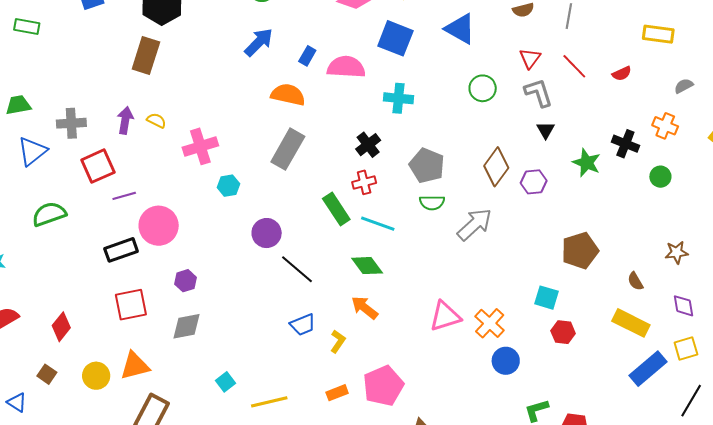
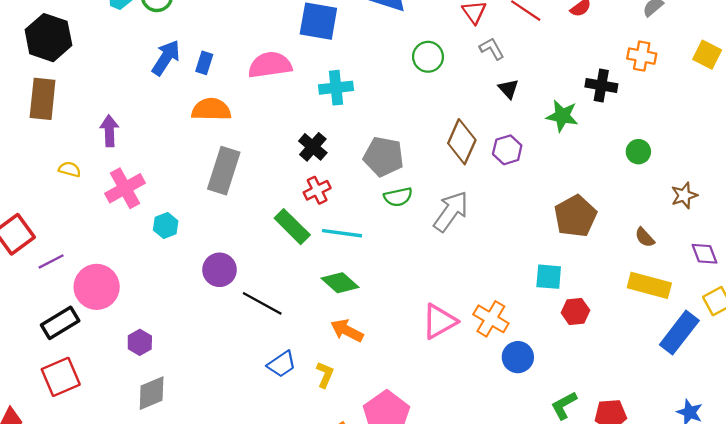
blue rectangle: (307, 56) -> (204, 63), moved
gray L-shape: (538, 93) -> (492, 49), size x0.7
purple arrow: (125, 120) -> (109, 131), moved
green circle: (660, 177) -> (638, 152), moved
red square: (131, 305) -> (61, 377), moved

